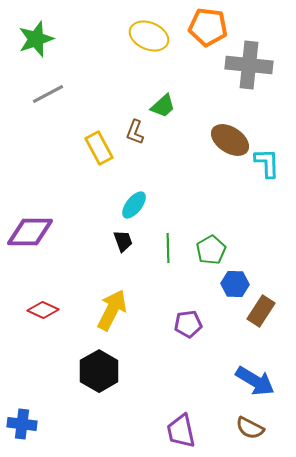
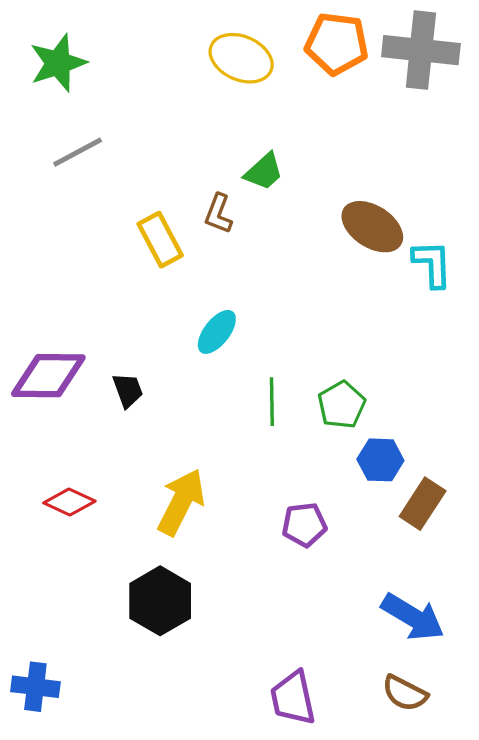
gray cross: (249, 65) -> (421, 50), moved
black trapezoid: (123, 241) -> (128, 390), moved

